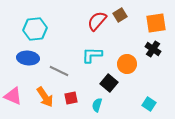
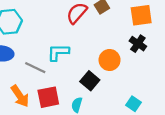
cyan L-shape: (92, 55) -> (58, 52), moved
red square: (71, 98) -> (48, 97), size x1.5

